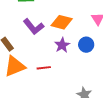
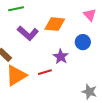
purple star: (62, 45) -> (61, 57), moved

